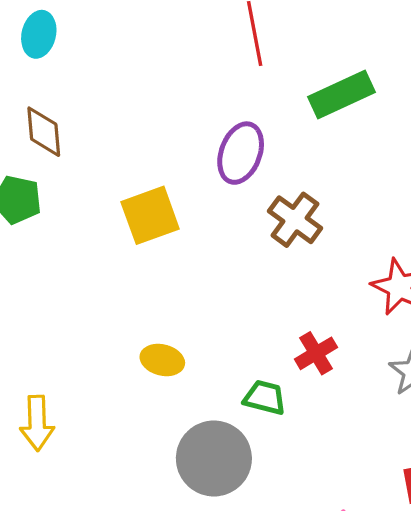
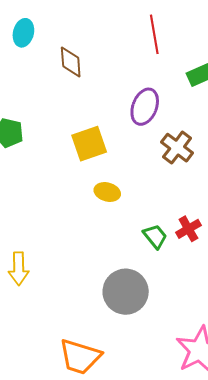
brown diamond: (44, 132) -> (71, 62), moved
yellow ellipse: (162, 360) -> (107, 192), moved
green trapezoid: (265, 398) -> (155, 236), moved, turned 36

